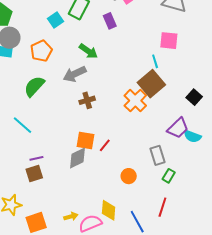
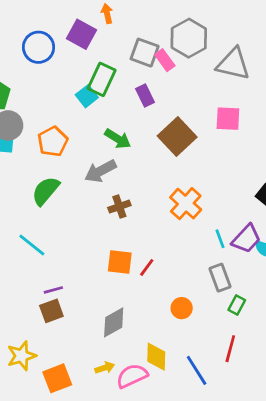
cyan square: (56, 20) -> (87, 96), moved
cyan line: (155, 61) -> (220, 239), moved
brown square: (151, 84) -> (177, 137), moved
gray diamond: (77, 158) -> (114, 322), moved

